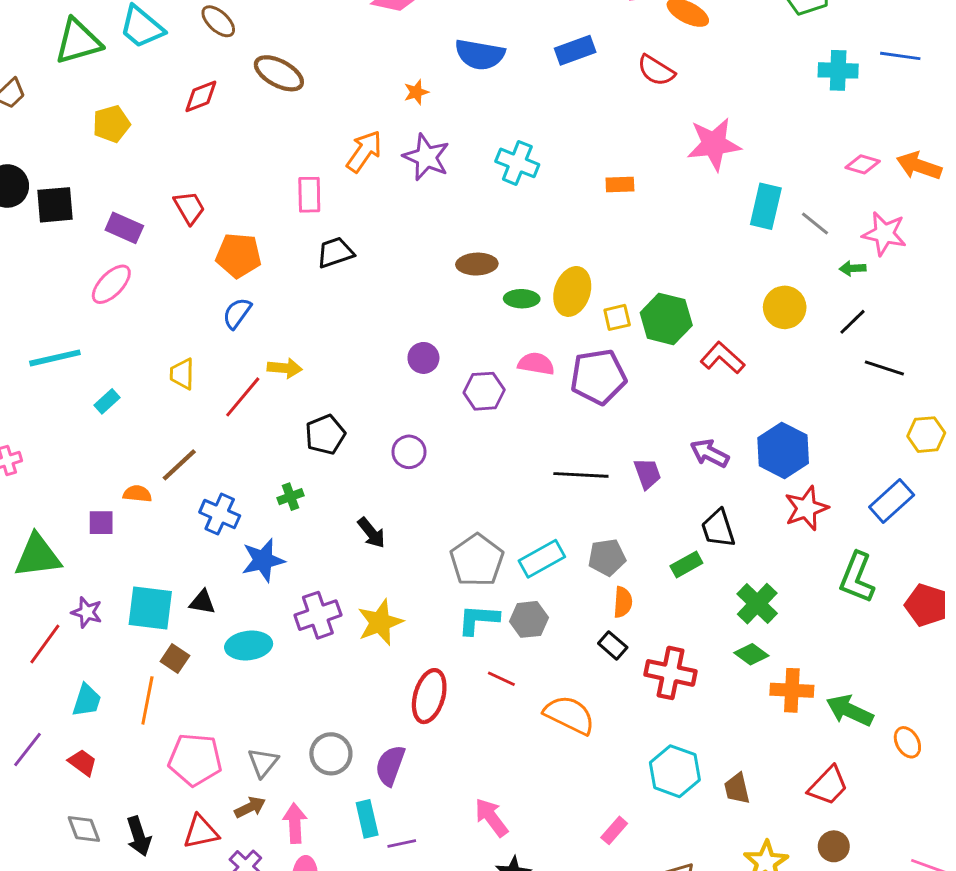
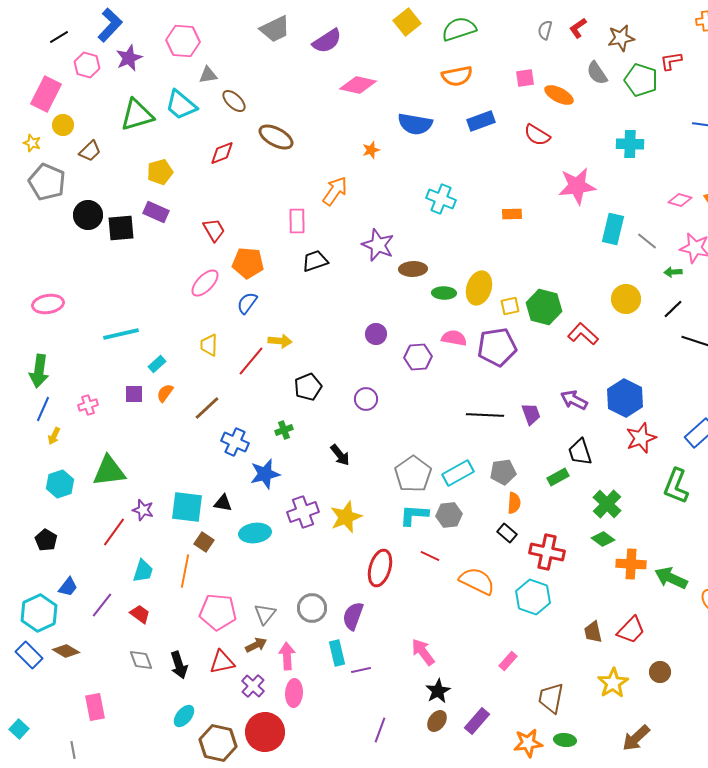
cyan cross: (838, 70) -> (630, 144), moved
purple star: (426, 157) -> (378, 245), moved
purple rectangle: (124, 228) -> (156, 212), moved
pink ellipse: (111, 284) -> (205, 283), moved
orange semicircle: (137, 494) -> (165, 393), moved, turned -60
purple square: (101, 523) -> (134, 394), moved
cyan hexagon: (675, 771) -> (533, 597), moved
red trapezoid: (828, 786) -> (631, 630), moved

